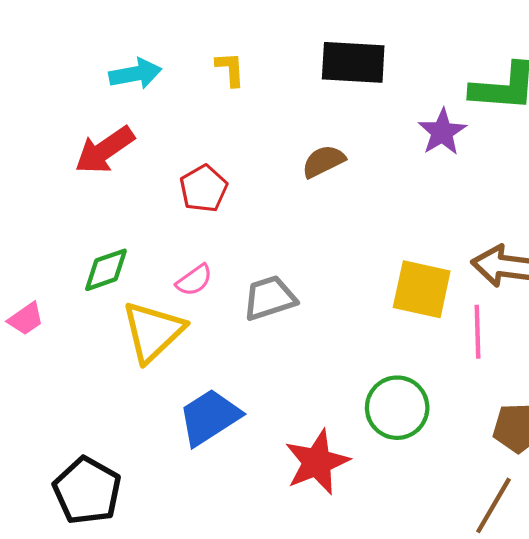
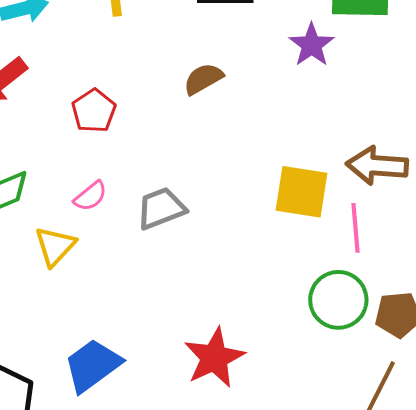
yellow triangle: (153, 332) -> (55, 246), size x0.7
green circle: (397, 408) -> (338, 300), moved
blue trapezoid: (209, 417) -> (93, 365), moved

